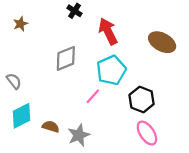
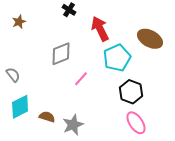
cyan pentagon: (111, 70) -> (117, 58), moved
pink line: (93, 96) -> (81, 79), moved

